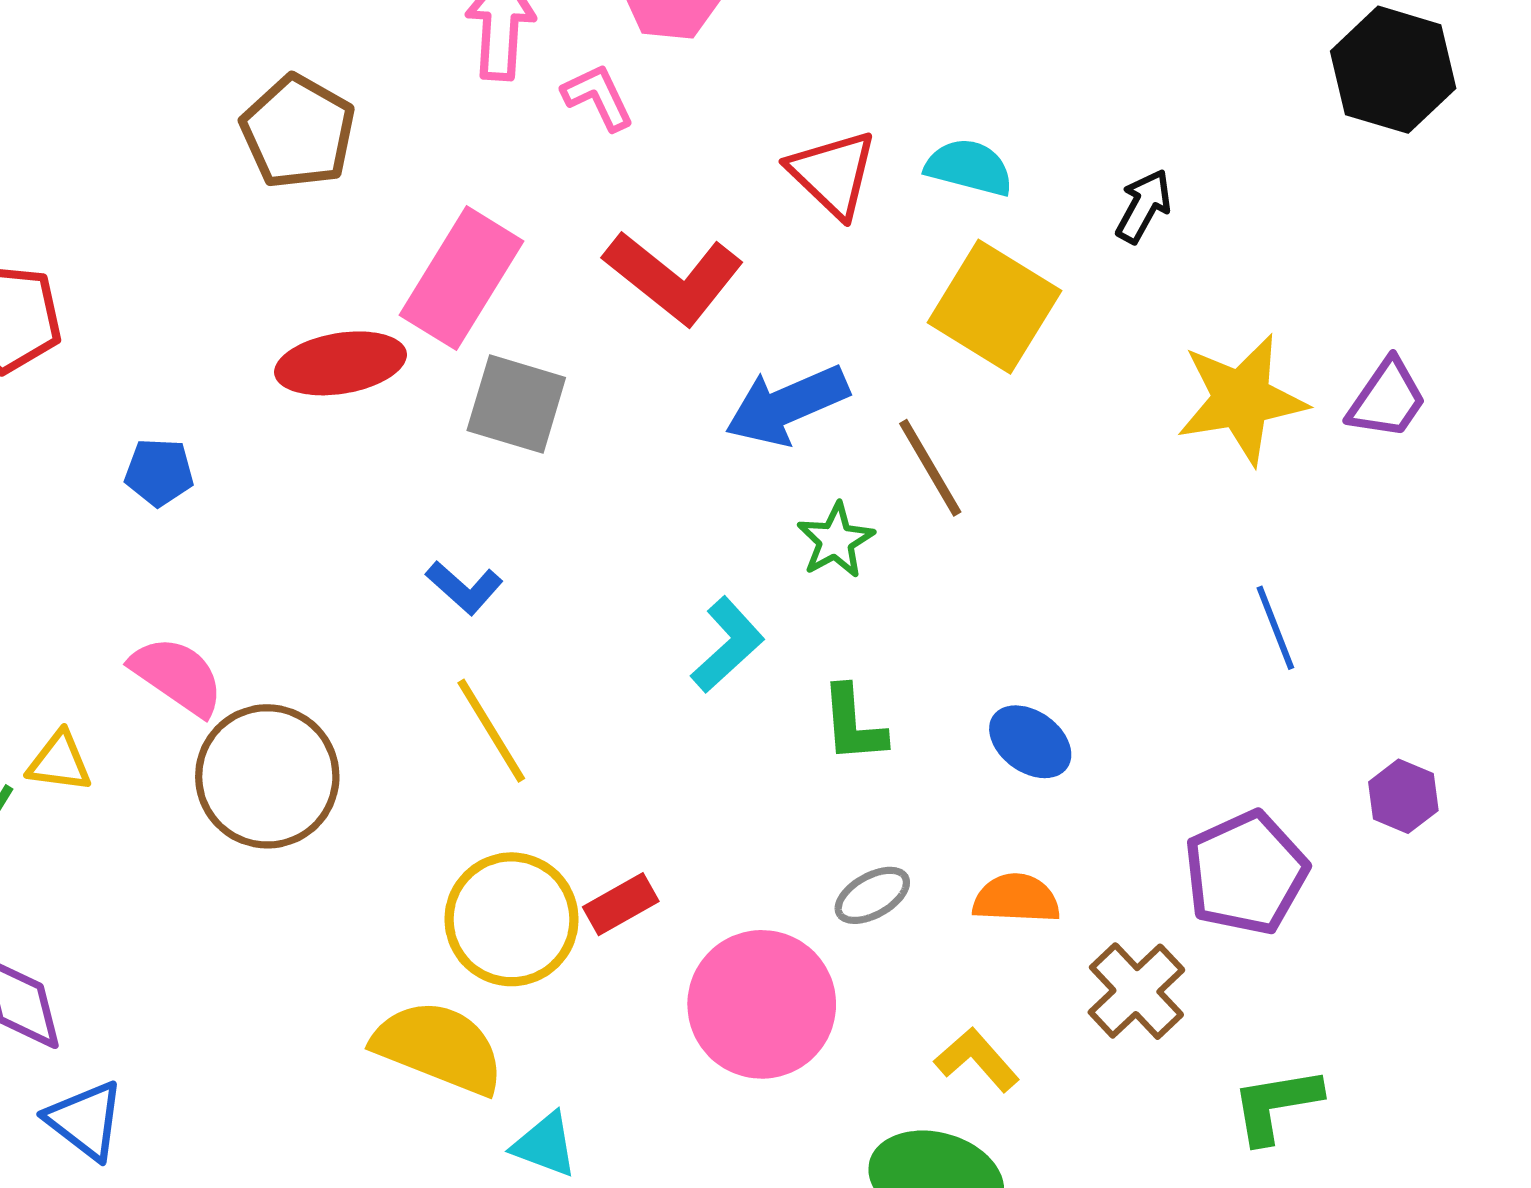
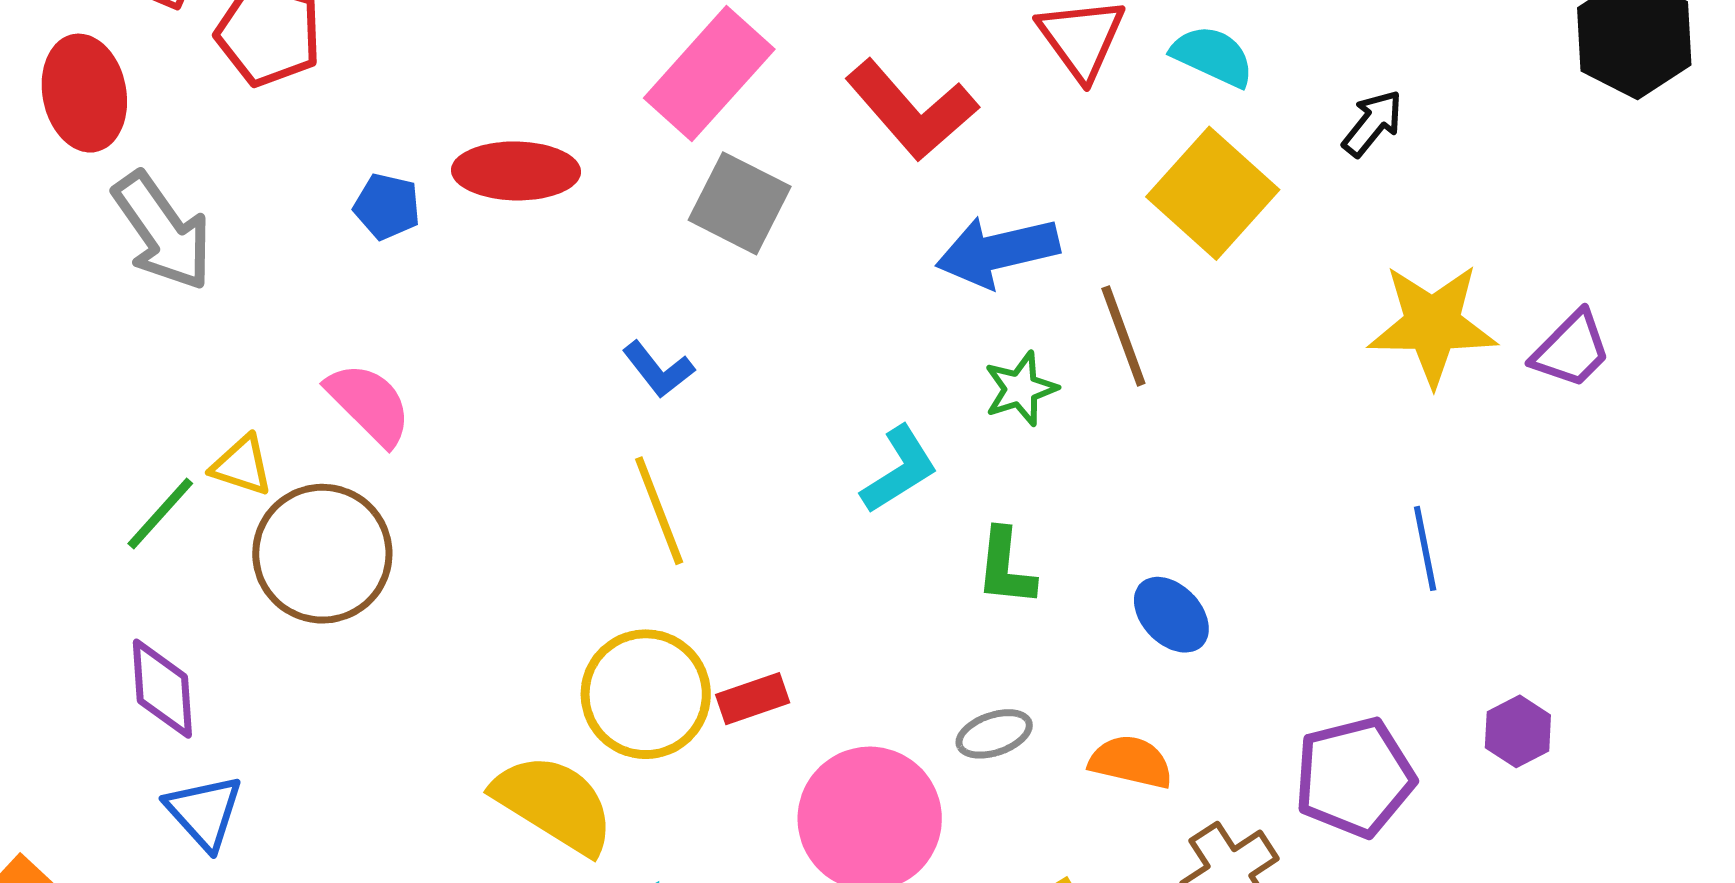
red ellipse: (341, 363) -> (516, 171), moved
brown circle: (267, 776) -> (322, 554), moved

